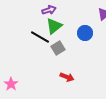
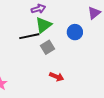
black line: (40, 37) -> (29, 36), turned -42

